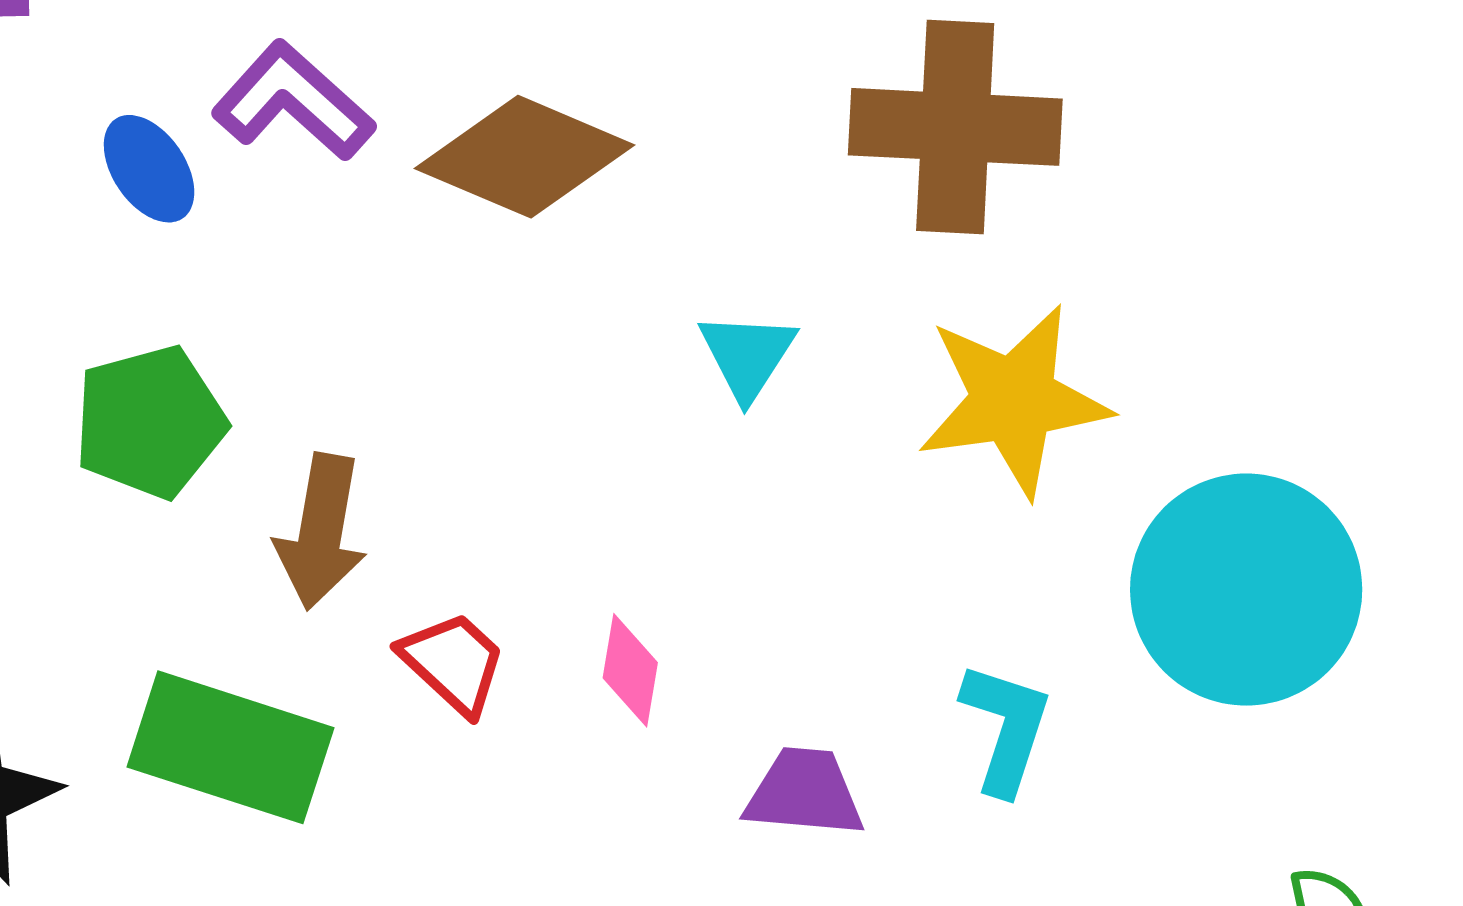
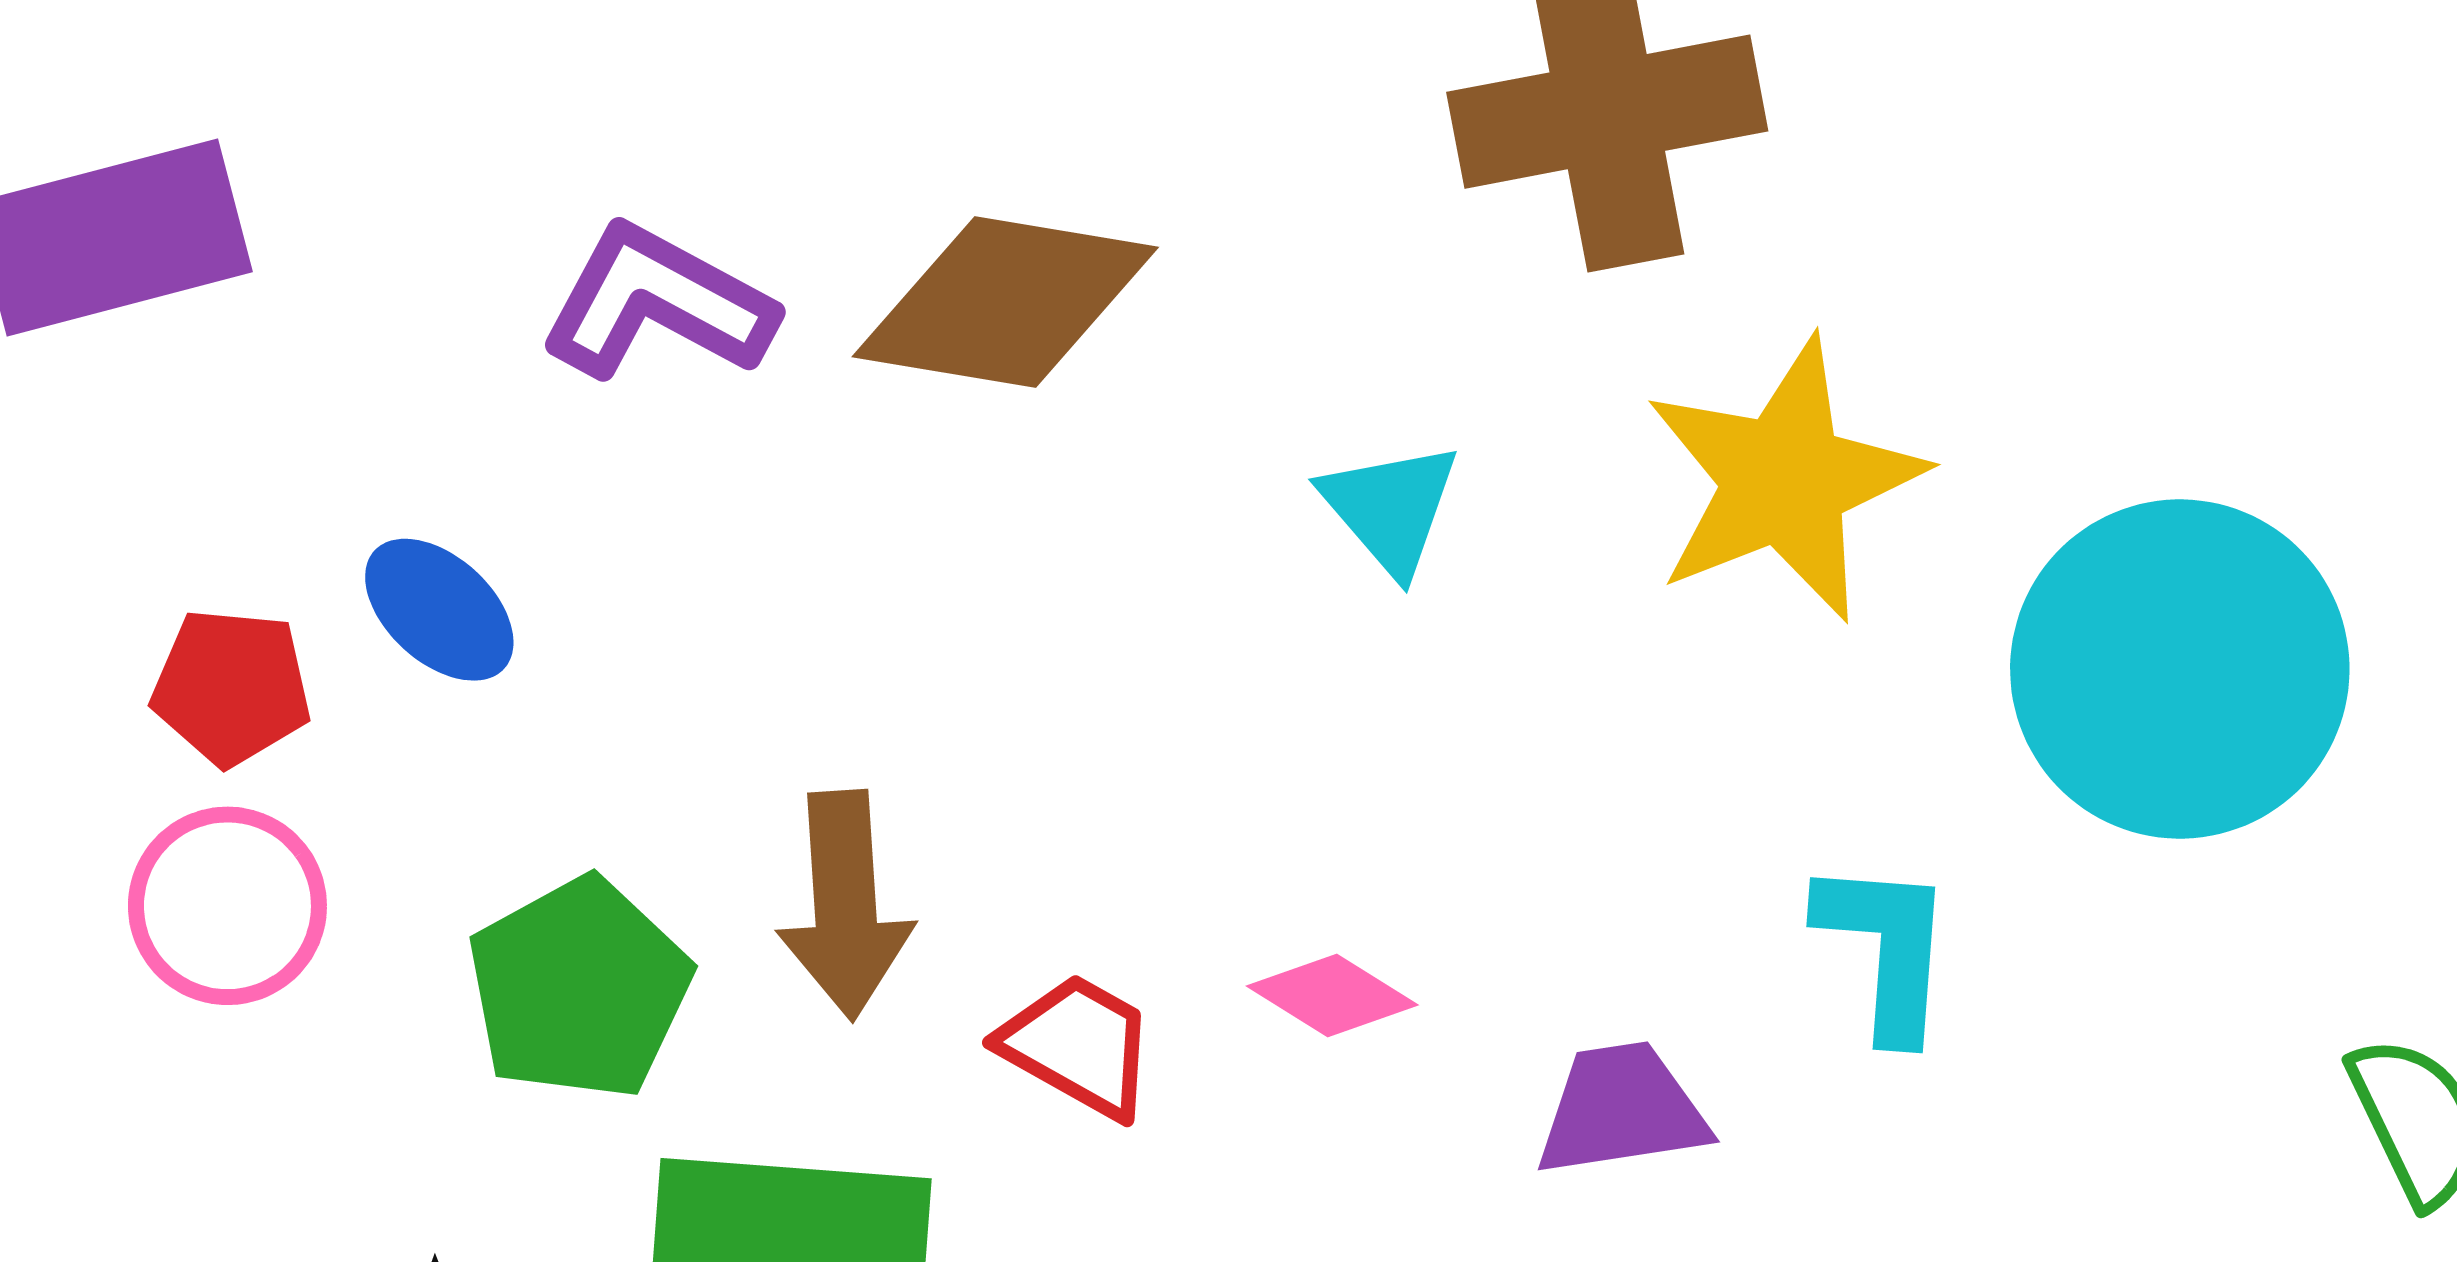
blue ellipse: (149, 169) -> (439, 610), moved
green pentagon: (150, 422) -> (579, 988), moved
pink diamond: (630, 670) -> (1332, 995), turned -54

